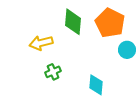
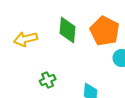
yellow arrow: (41, 43) -> (26, 39), moved

